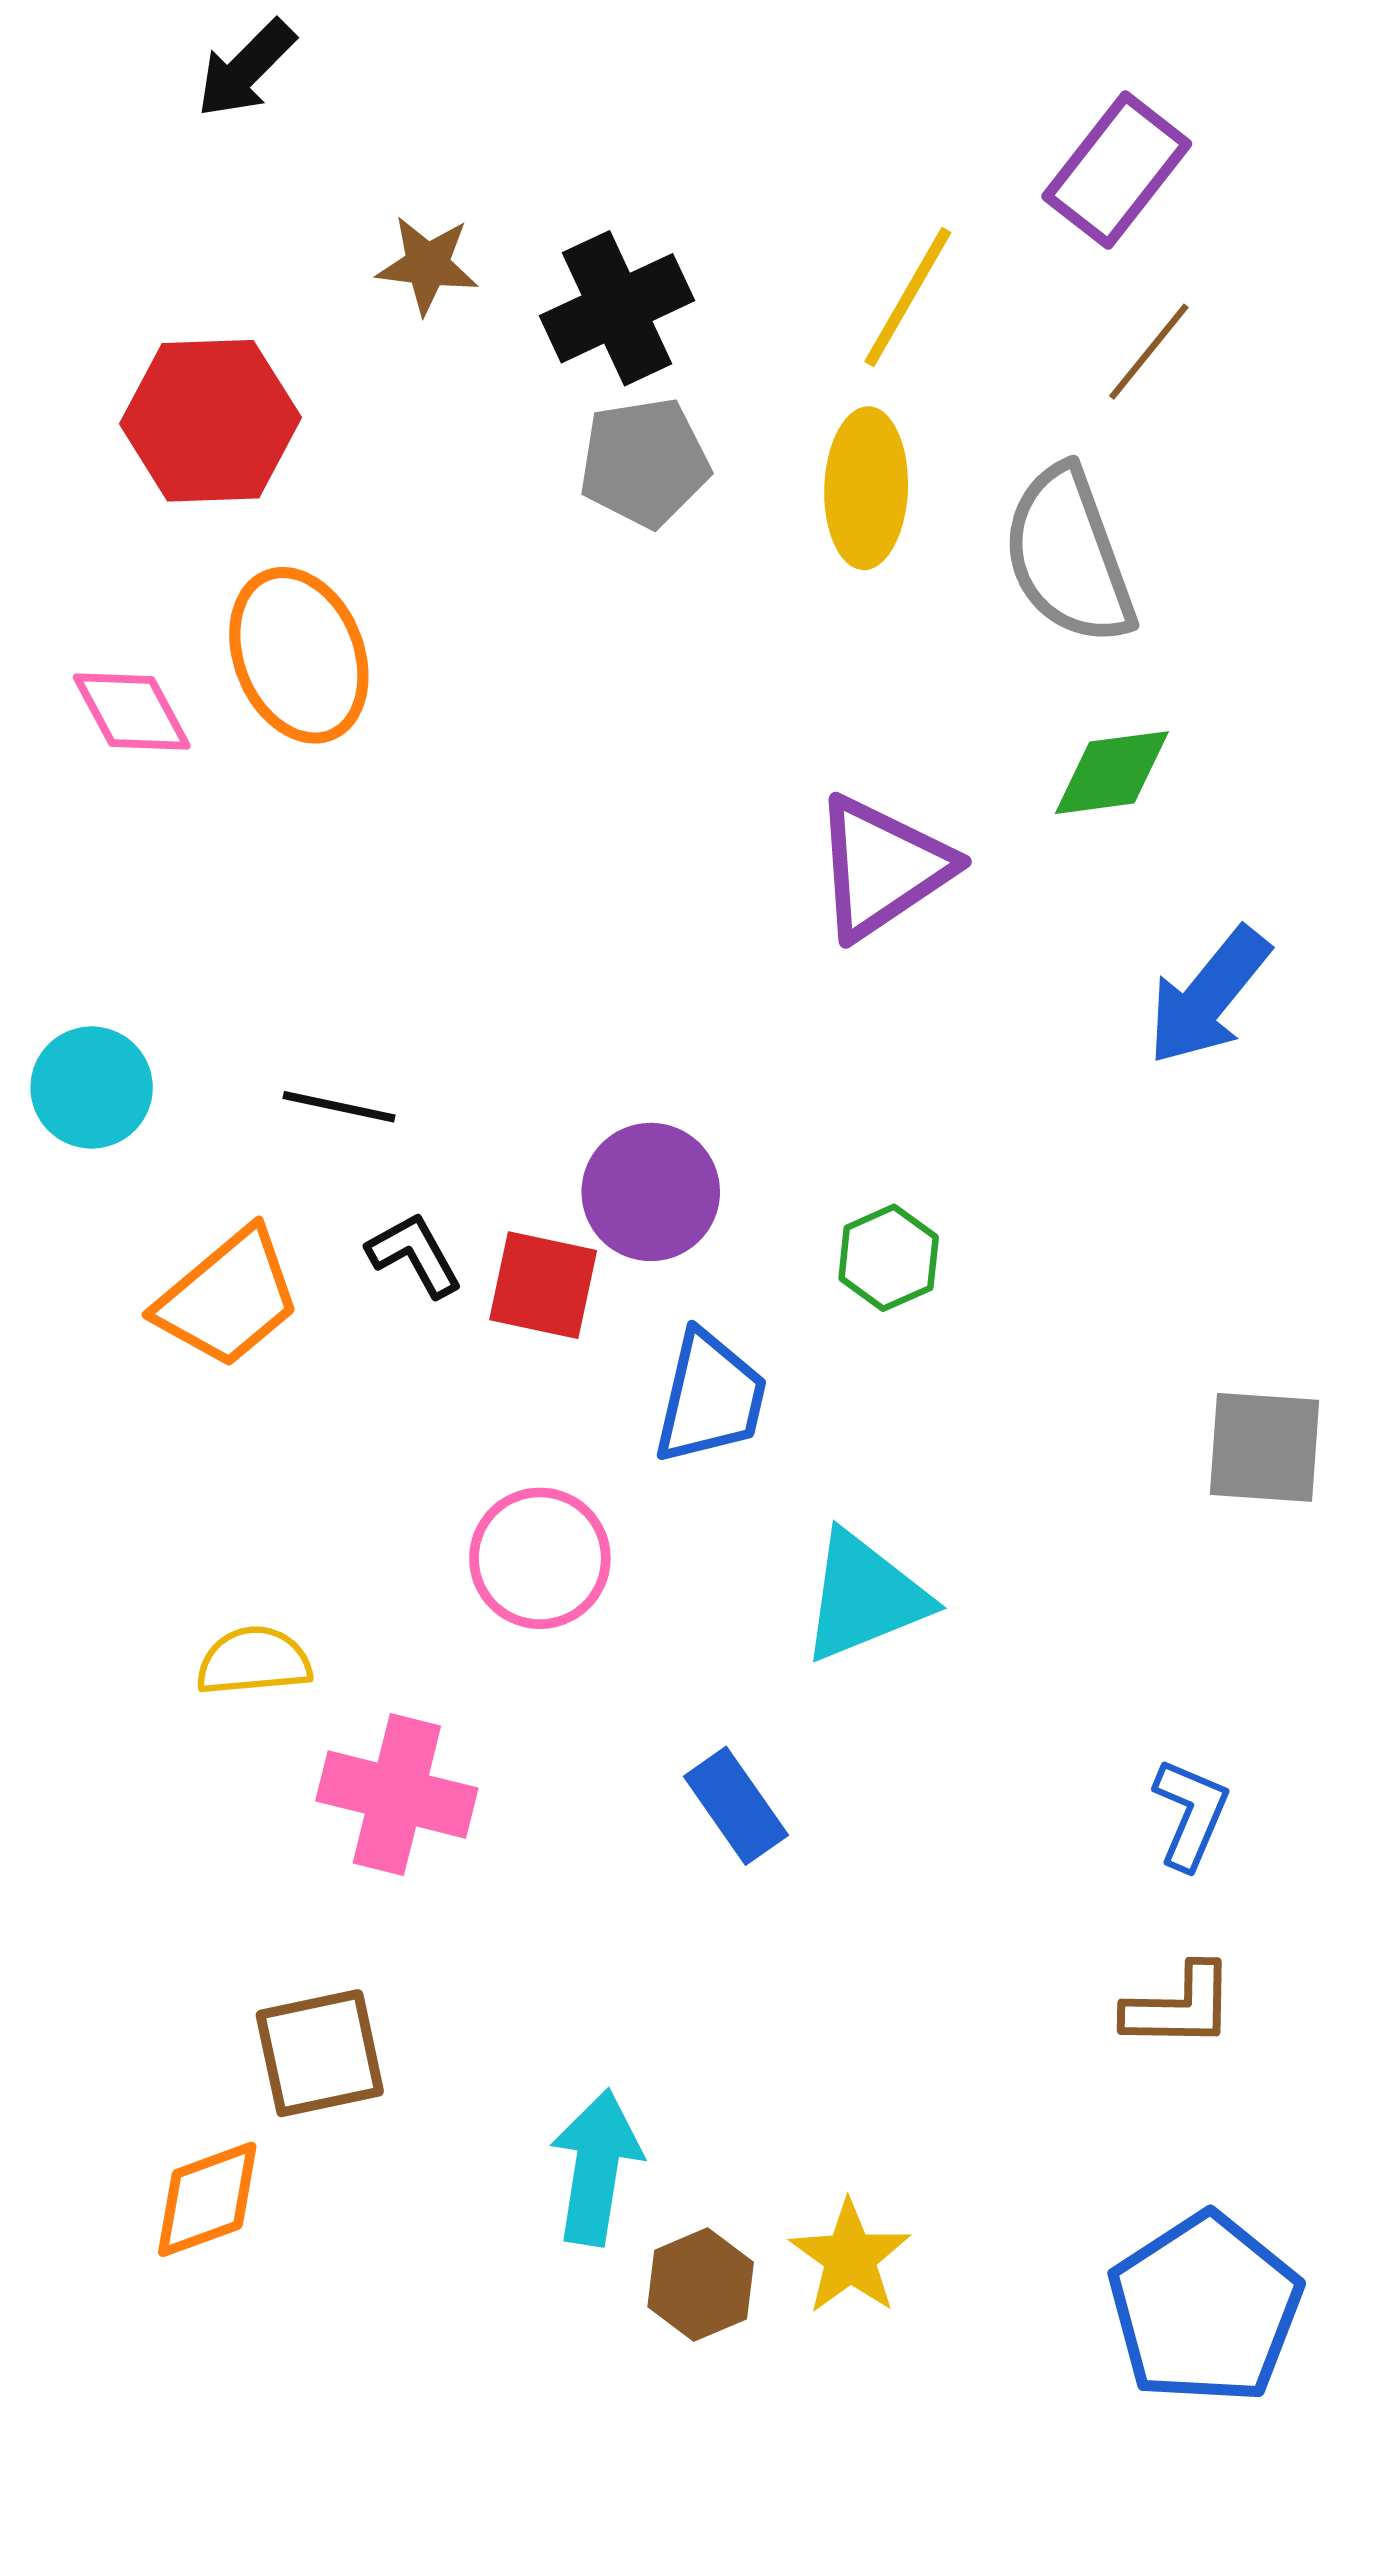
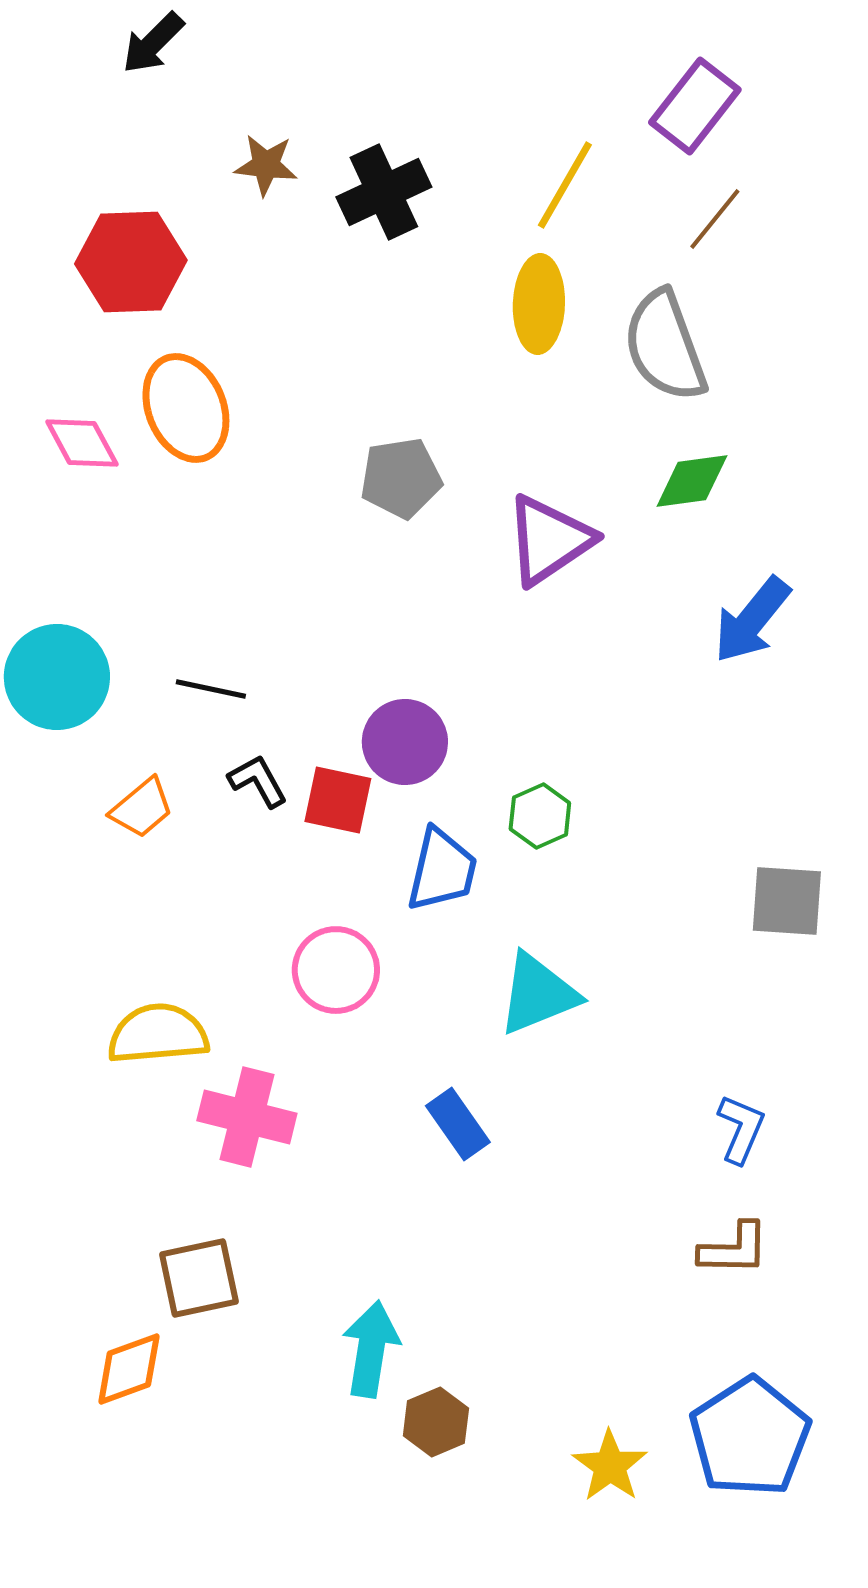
gray pentagon: (644, 462) -> (401, 478), moved
cyan circle: (92, 1088) -> (57, 677), size x1.4
green hexagon: (889, 1258) -> (540, 816), moved
orange trapezoid: (228, 1298) -> (142, 808), size x0.7
yellow semicircle: (254, 1661) -> (158, 1034), size x1.4
yellow star: (850, 2257) -> (610, 1466), moved

